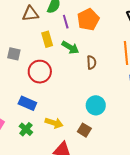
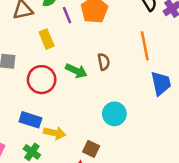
green arrow: (70, 47) -> (76, 71), moved
yellow arrow: (54, 123) -> (55, 133), moved
brown square: (84, 130) -> (91, 149), moved

